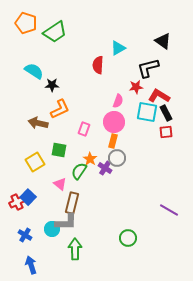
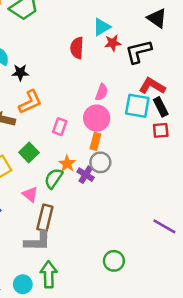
red star: (136, 87) -> (113, 43), moved
green square: (59, 150) -> (29, 153), turned 35
cyan circle: (52, 229) -> (23, 284), moved

